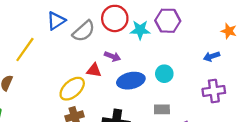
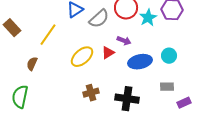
cyan star: (140, 30) -> (148, 18), turned -30
red triangle: (94, 70) -> (108, 53), turned -40
yellow ellipse: (72, 89) -> (82, 57), moved

